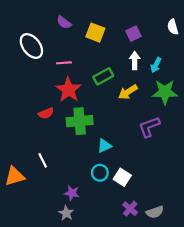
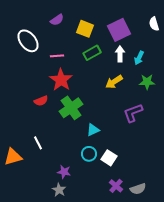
purple semicircle: (64, 22) -> (57, 20), turned -72
purple square: (134, 34) -> (119, 30), size x1.6
green rectangle: (103, 76) -> (92, 53), moved
green star: (165, 92) -> (147, 82), size x0.7
green cross: (80, 121) -> (71, 108), turned -30

